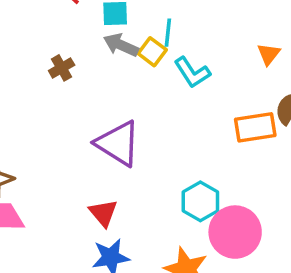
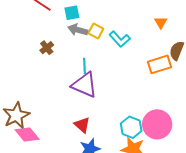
cyan line: (168, 33) -> (85, 66), moved
cyan hexagon: (200, 201) -> (131, 127), moved

